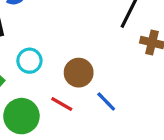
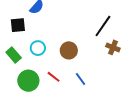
brown circle: (79, 73) -> (69, 50), moved

